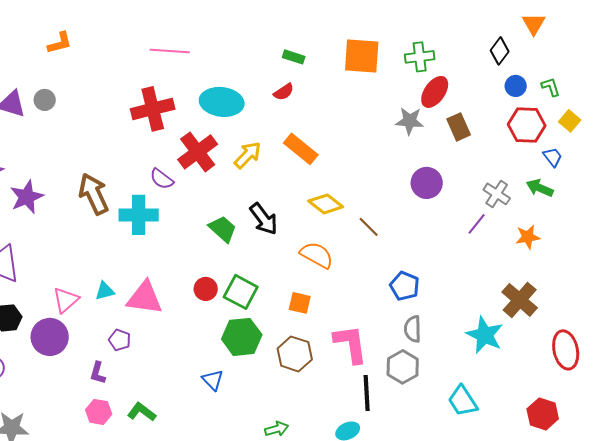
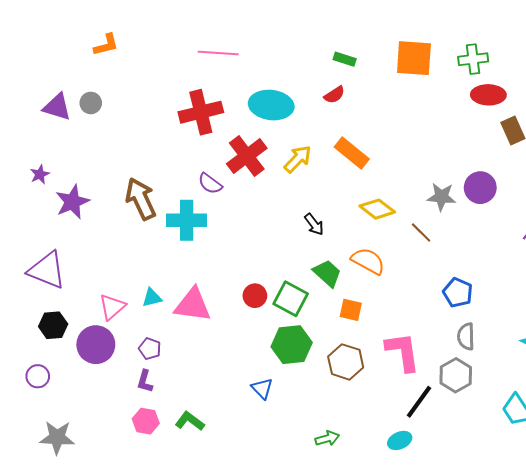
red ellipse: (435, 92) -> (488, 95), turned 56
gray star: (410, 121) -> (441, 197), moved
black arrow: (264, 219) -> (314, 224), size x0.7
green trapezoid: (223, 229) -> (327, 273), moved
purple pentagon: (120, 340) -> (150, 349), moved
black line: (367, 393) -> (419, 402), turned 39

